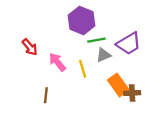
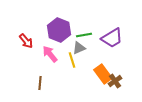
purple hexagon: (82, 21) -> (59, 30), moved
gray triangle: (103, 55) -> (79, 48), moved
brown cross: (132, 93) -> (115, 81), turned -32

